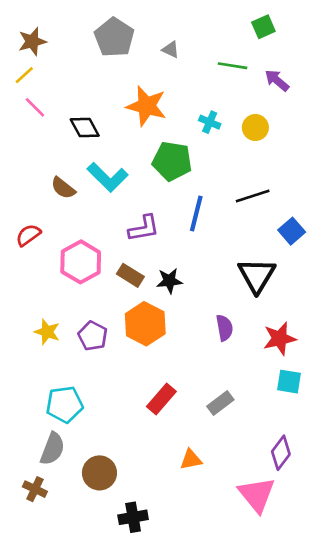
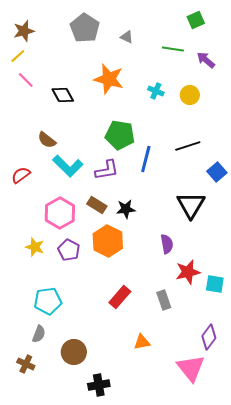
green pentagon: (172, 161) -> (120, 135), moved
cyan L-shape: (108, 177) -> (68, 166), moved
pink hexagon: (81, 262) -> (60, 213), moved
red star: (280, 339) -> (188, 272), moved
gray rectangle: (220, 403) -> (164, 300), turned -72
gray semicircle: (52, 449) -> (39, 334), size x0.7

